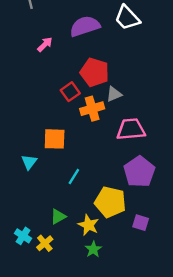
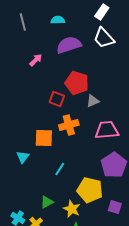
red square: (70, 92) -> (57, 99), turned -35
orange cross: (92, 109) -> (69, 125), moved

